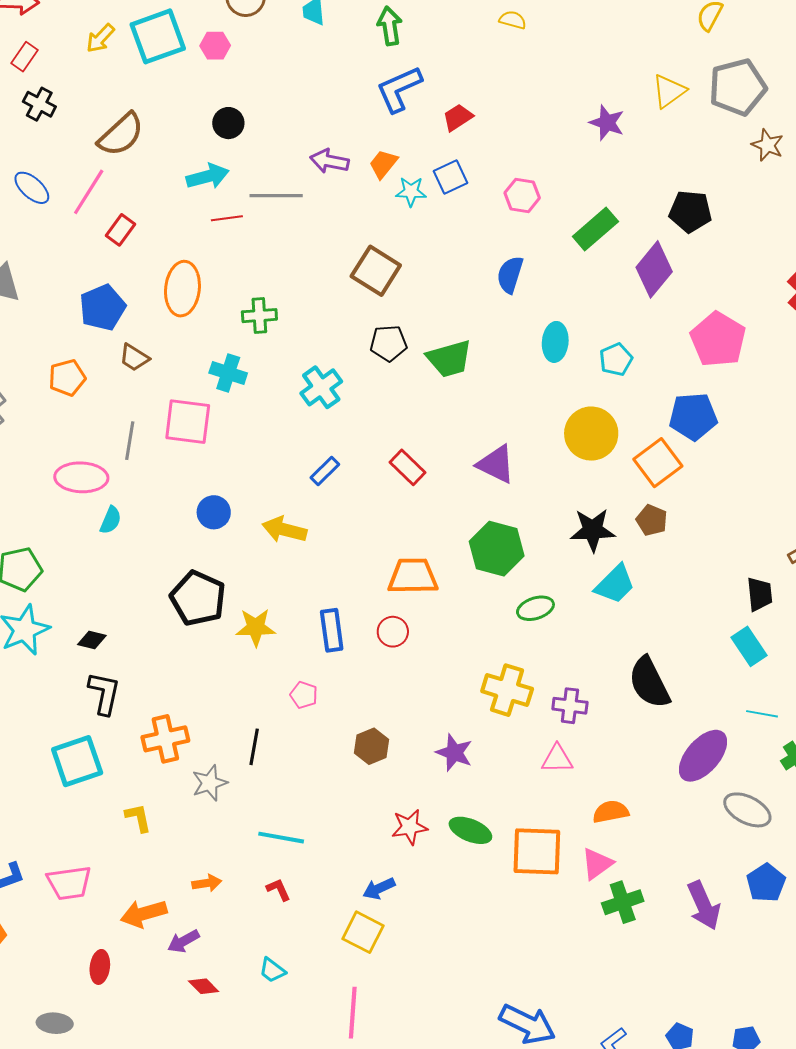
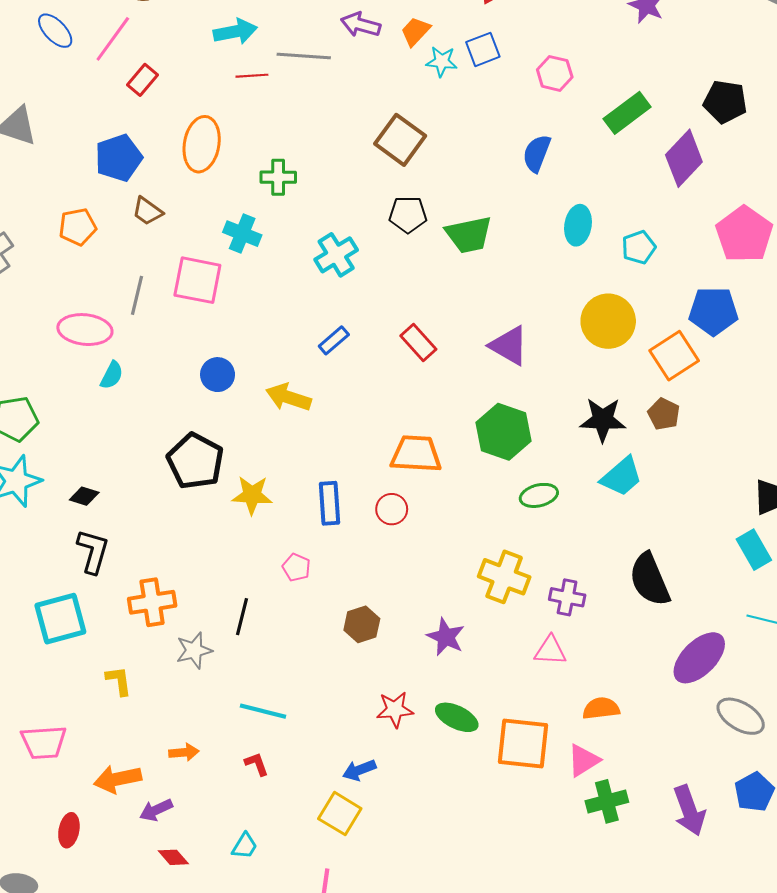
cyan trapezoid: (272, 970) -> (245, 846), turned -100

